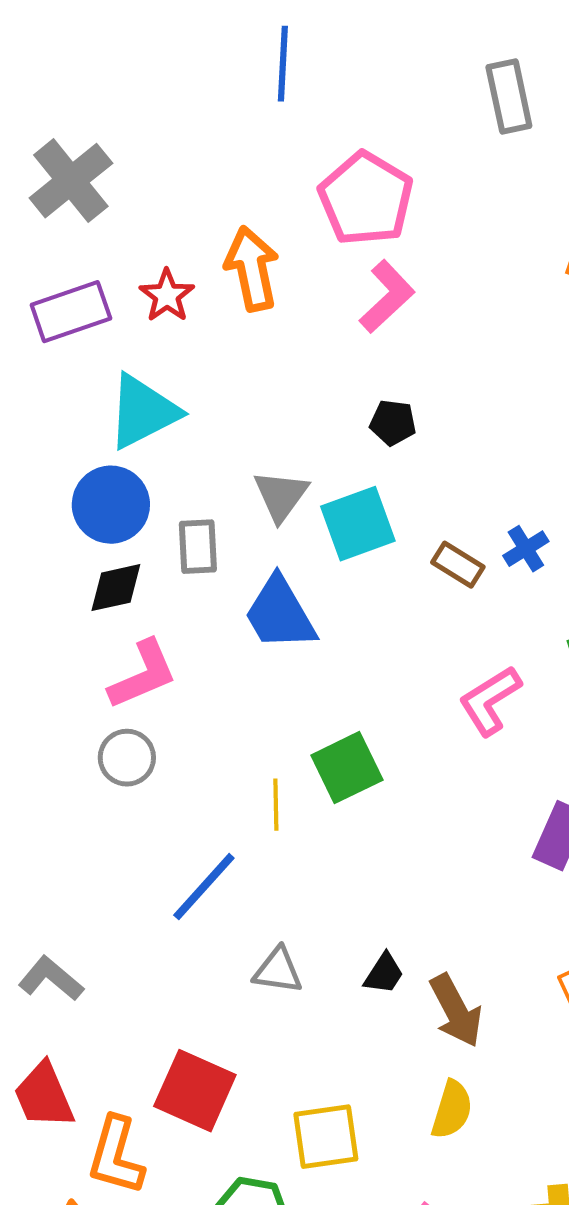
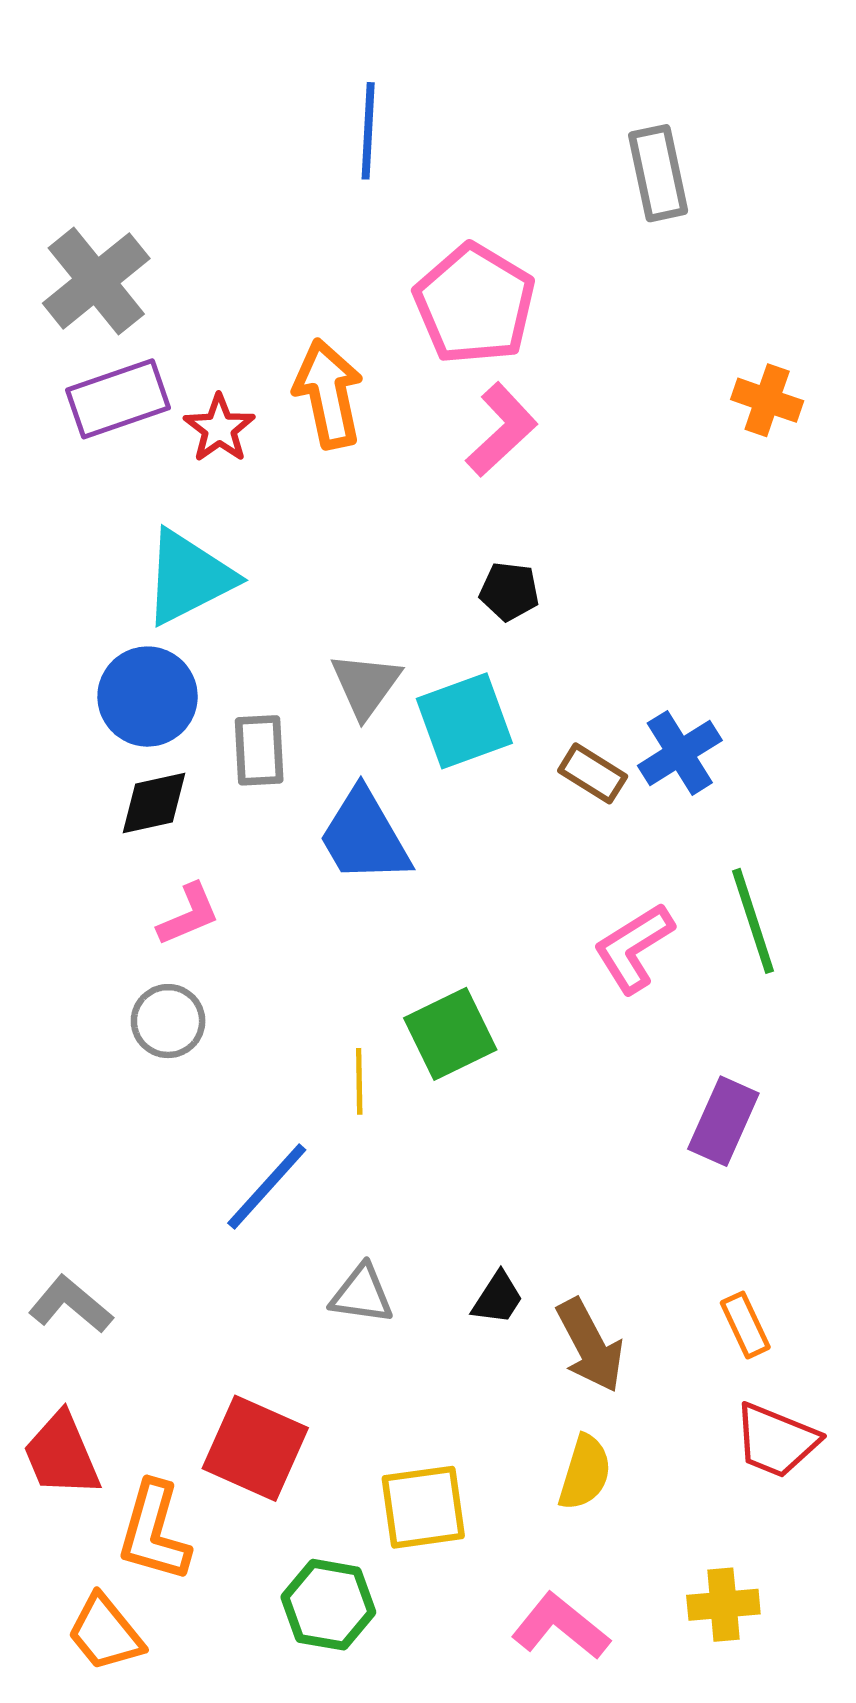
purple rectangle: (71, 312) -> (118, 399), moved
blue cross: (526, 549) -> (680, 753), size x1.4
pink L-shape: (143, 675) -> (189, 915), size x0.7

